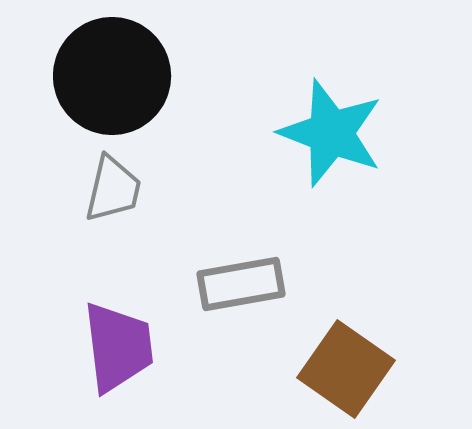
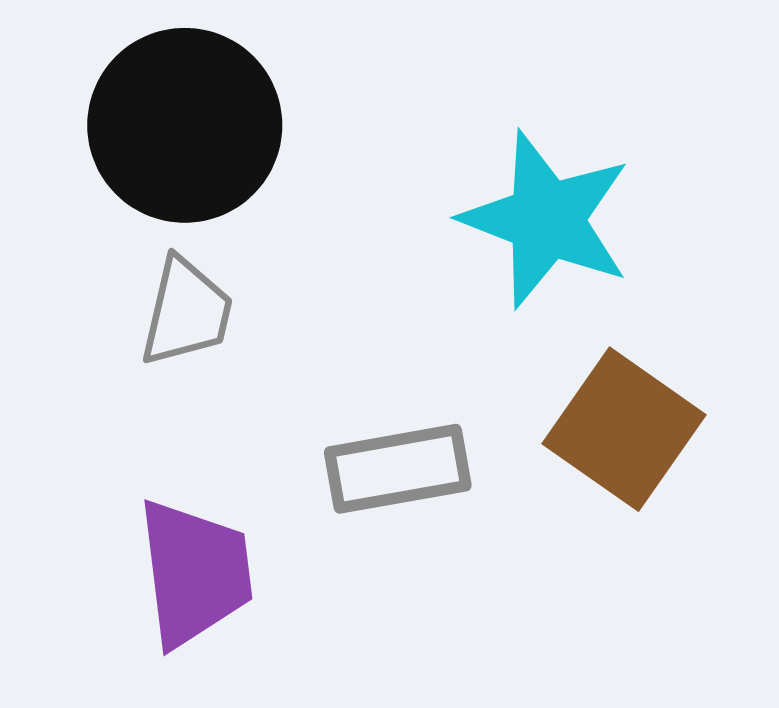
brown square: (346, 369) -> (624, 429), moved

